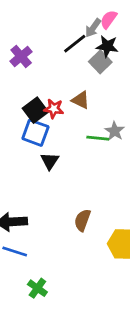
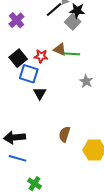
black square: (35, 110) -> (18, 58), moved
gray star: (115, 131) -> (86, 81), moved
green line: (98, 138) -> (72, 54), moved

